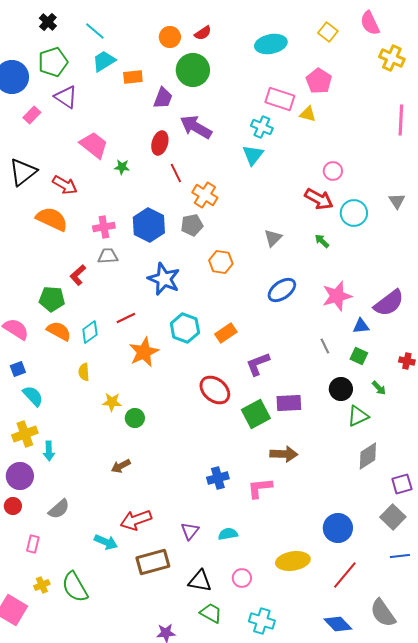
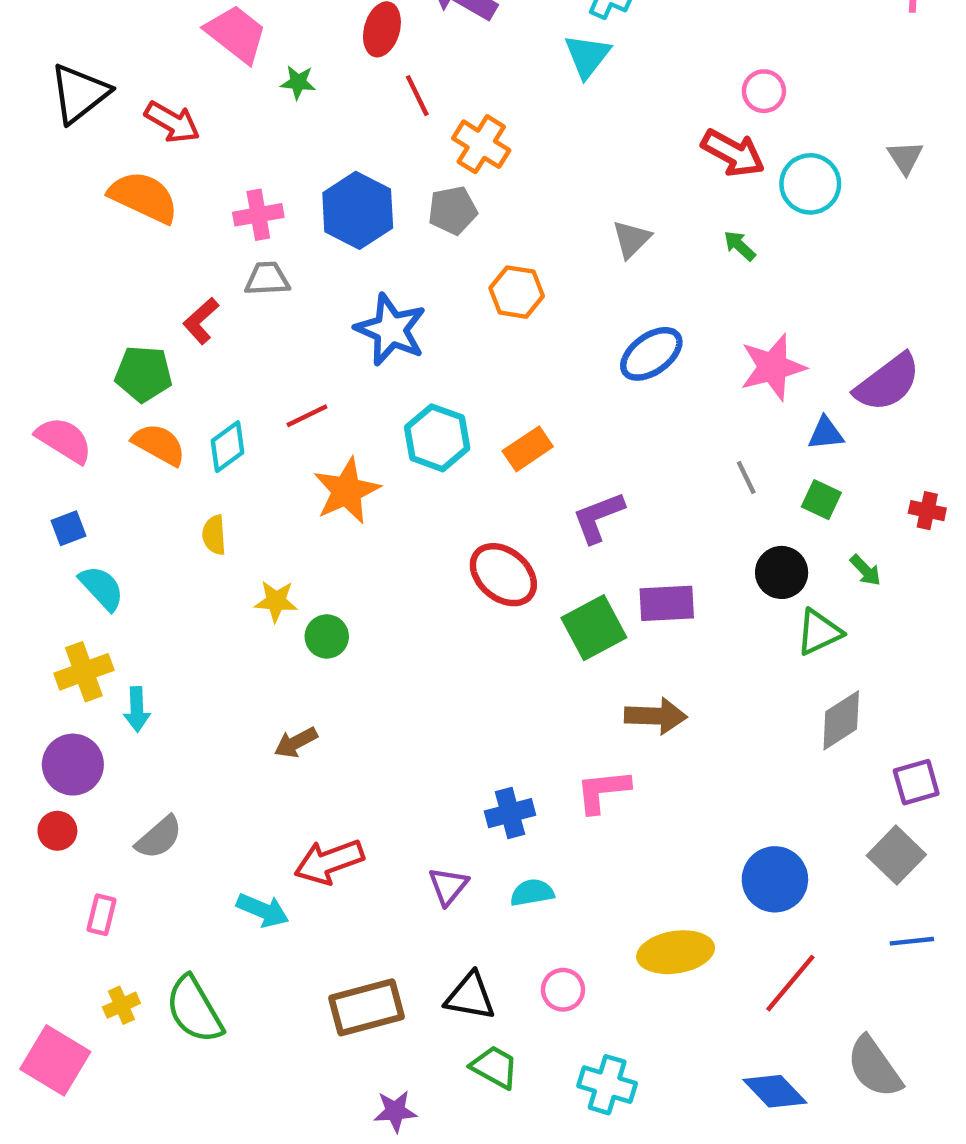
blue cross: (218, 478) -> (510, 813), moved
brown rectangle: (153, 562) -> (366, 1007), moved

